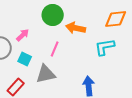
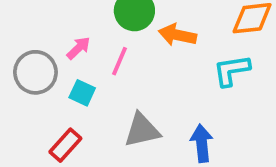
pink line: (55, 49) -> (120, 61), moved
gray triangle: (46, 74) -> (142, 130), moved

